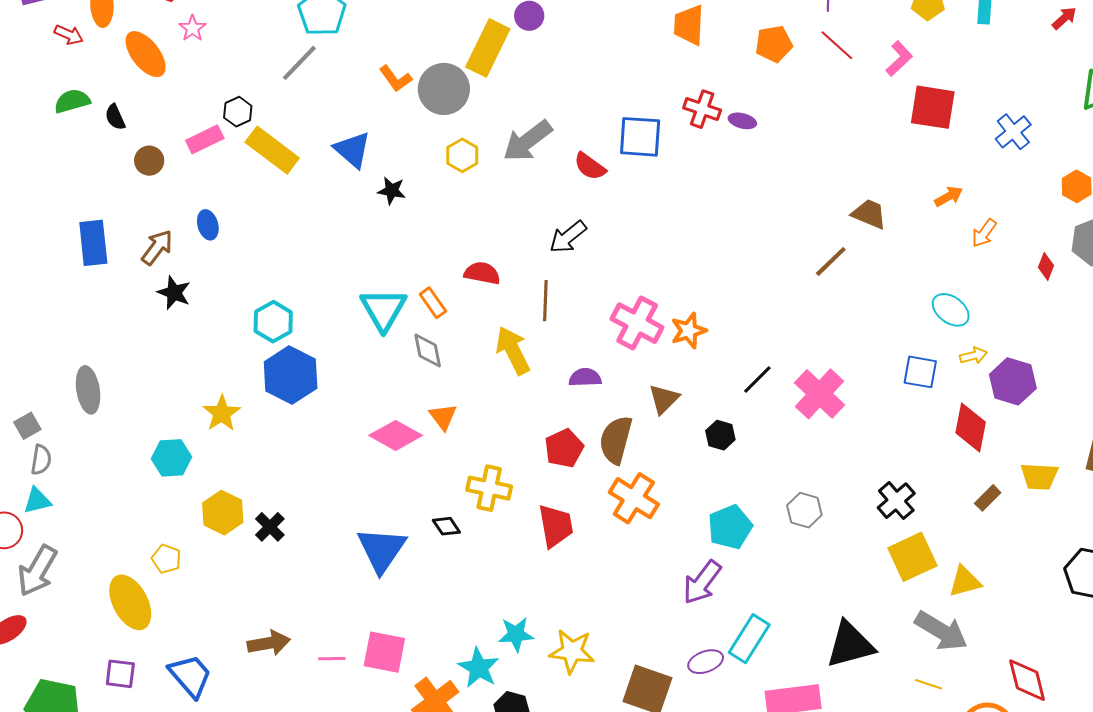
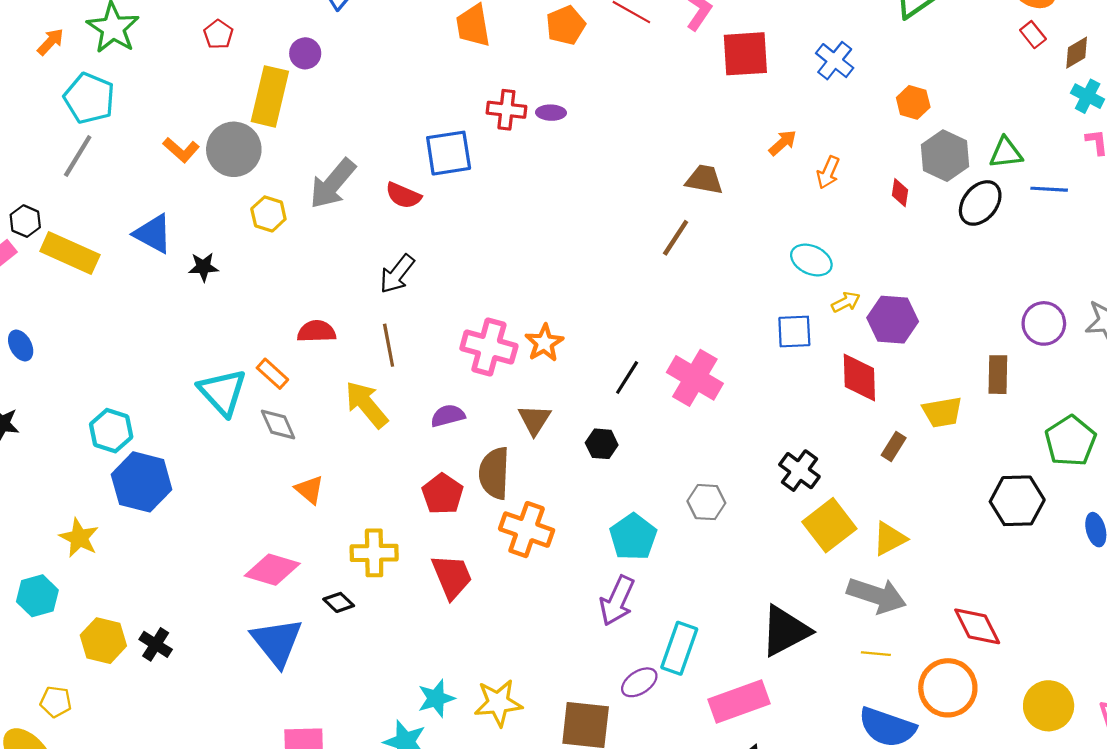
pink diamond: (396, 435) -> (272, 570), moved

